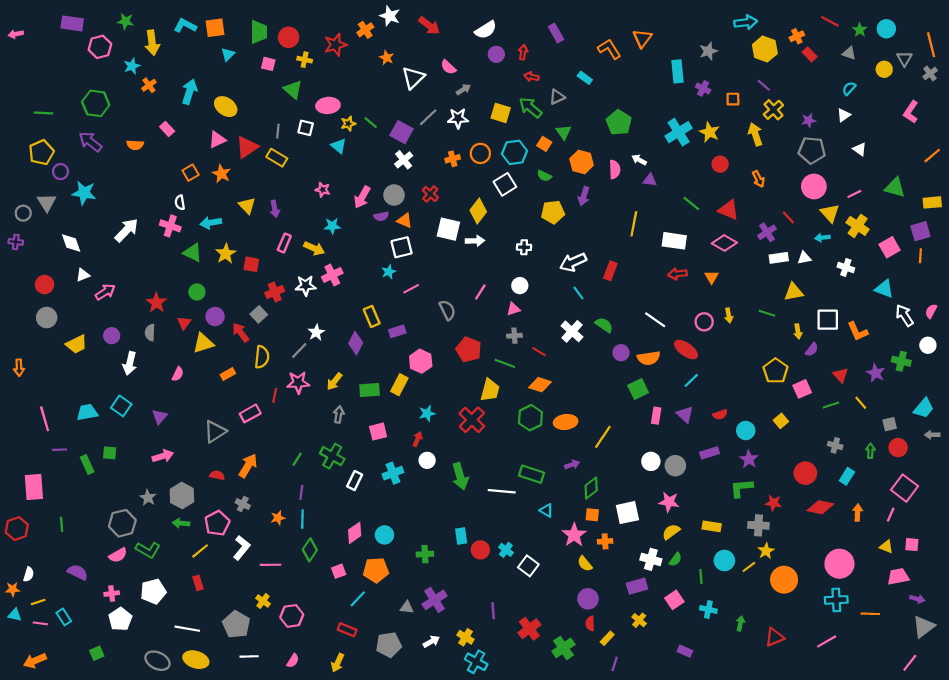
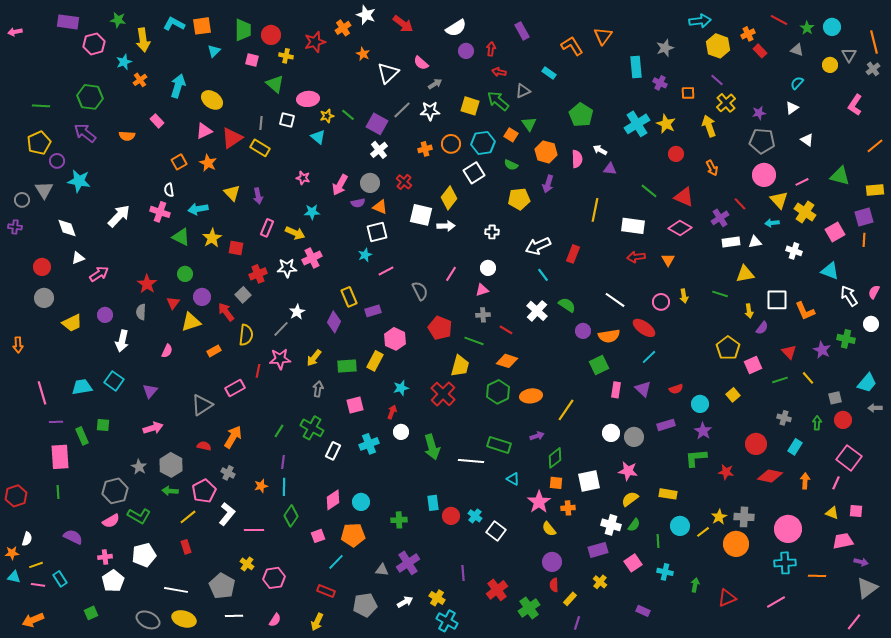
pink rectangle: (34, 487) -> (60, 457), moved
gray cross: (758, 525) -> (744, 517), moved

